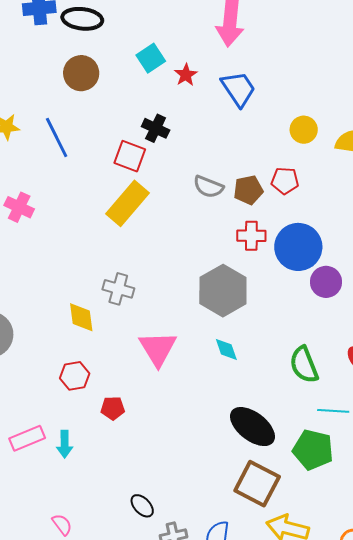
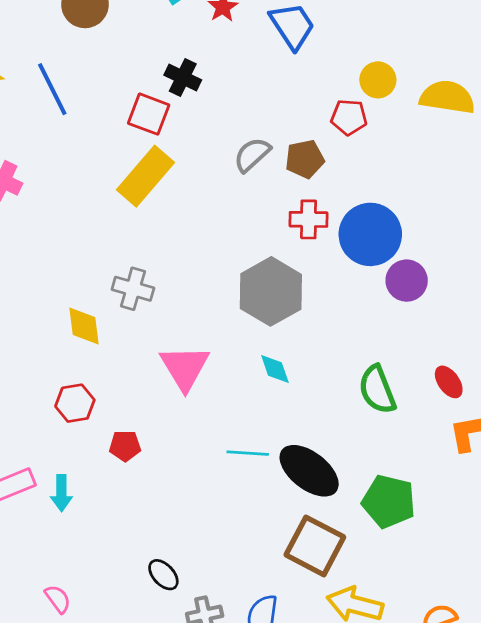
red pentagon: (285, 181) -> (349, 117), moved
gray semicircle: (208, 187) -> (252, 155), turned 116
cyan line: (333, 411) -> (248, 453), moved

